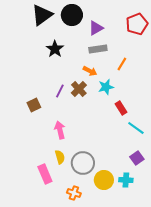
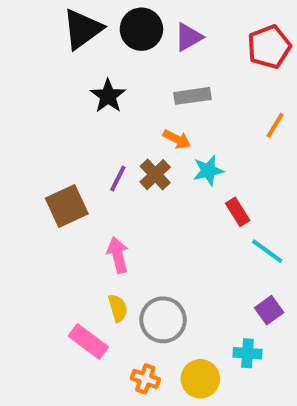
purple triangle: (96, 28) -> (189, 37), moved
orange line: (122, 64) -> (275, 125), moved
brown square: (34, 105) -> (67, 206), size x1.5
pink rectangle: (45, 174) -> (88, 341), turned -30
yellow circle: (104, 180) -> (200, 379), moved

